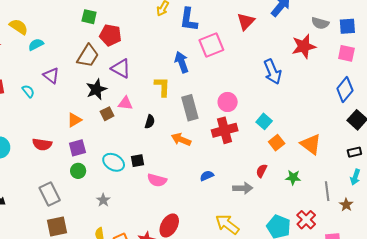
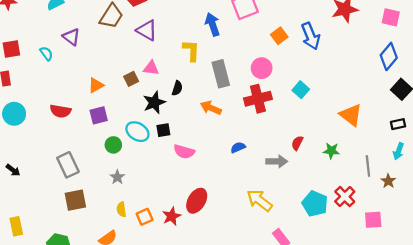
black star: (96, 89) -> (154, 102), moved
orange square: (277, 143) -> (279, 36), moved
green circle: (78, 171) -> (113, 145), moved
gray star: (103, 200) -> (117, 177), moved

